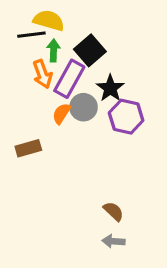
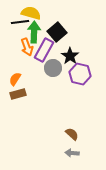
green arrow: (54, 50) -> (34, 32), size x1.5
orange semicircle: (61, 113) -> (15, 79), moved

